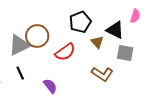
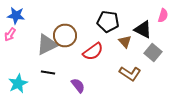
black pentagon: (80, 22) -> (108, 22), turned 30
gray square: (125, 53) -> (153, 52), turned 30
black line: (20, 73) -> (48, 72), turned -56

